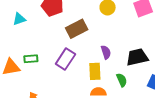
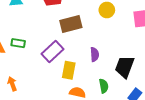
black trapezoid: (137, 57) -> (125, 67), turned -70
yellow rectangle: (95, 71) -> (69, 70), moved

